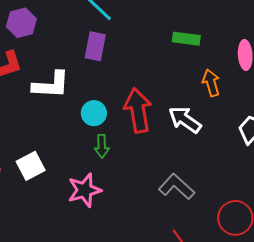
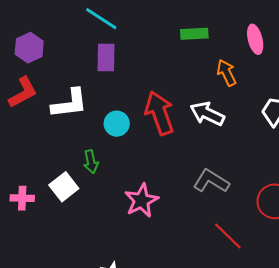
green arrow: (102, 146) -> (91, 162), moved
pink star: (84, 190) -> (141, 200), moved

